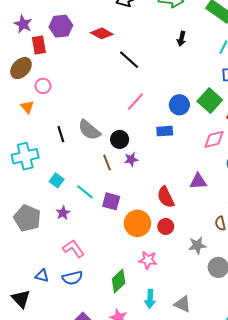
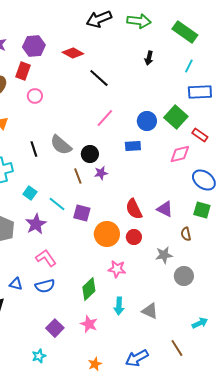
red rectangle: (39, 45) -> (23, 71), moved, turned 30
pink circle: (43, 86) -> (35, 96), moved
purple triangle: (198, 181) -> (165, 209), moved, turned 30
purple star: (63, 213) -> (36, 224), size x1.5

